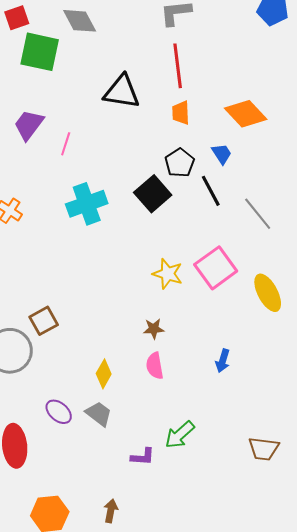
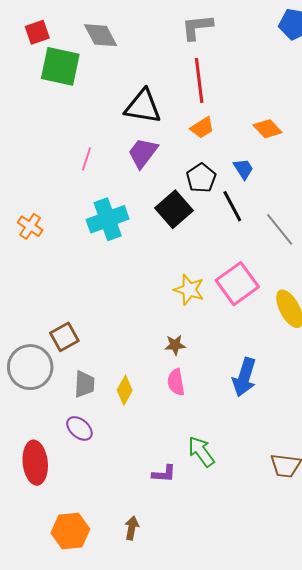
orange trapezoid: (181, 113) -> (202, 128), turned -120
orange diamond: (246, 114) -> (268, 129), size x0.7
purple trapezoid: (29, 125) -> (143, 153), moved
blue arrow: (223, 361) -> (244, 377), size x1.6
gray trapezoid: (99, 414) -> (84, 384), moved, turned 56
green arrow: (180, 435) -> (201, 452), turned 96

